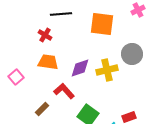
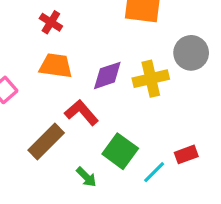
brown rectangle: (42, 109) -> (46, 142), size x1.6

